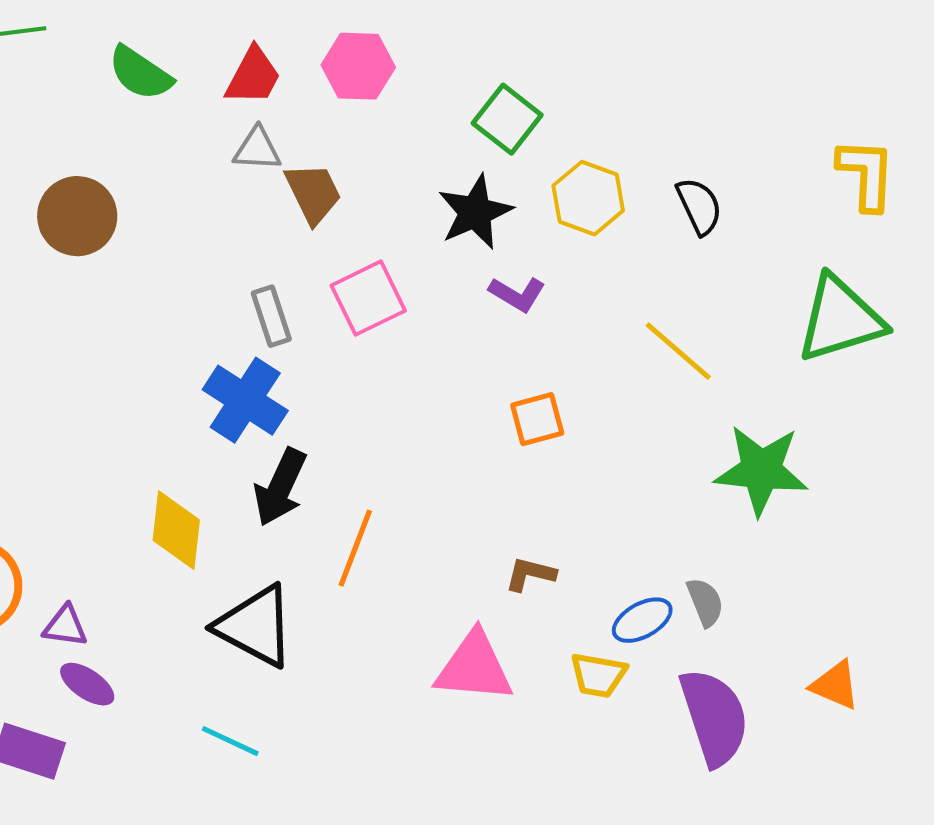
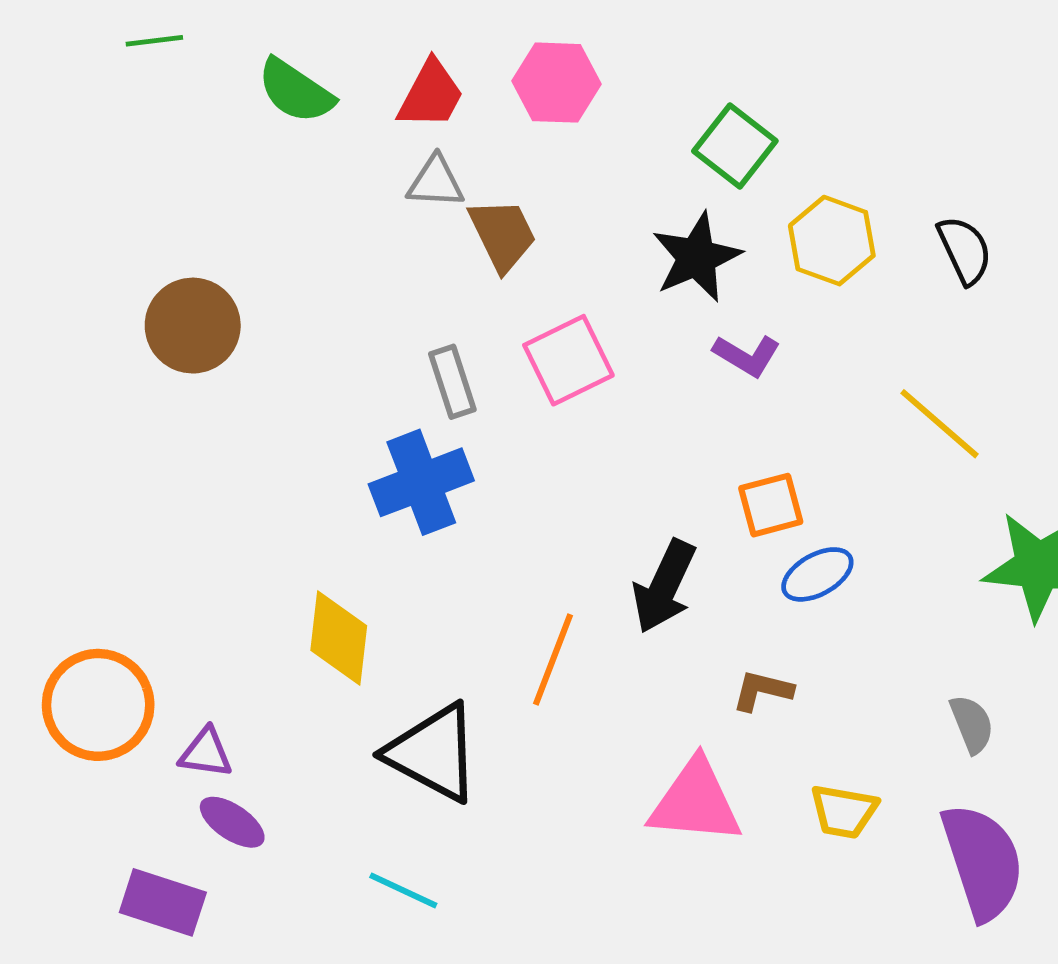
brown circle: (77, 216) -> (193, 326), moved
blue cross: (245, 400) -> (421, 482), turned 36
black arrow: (280, 487) -> (664, 586), moved
blue ellipse: (642, 620) -> (817, 574), moved

